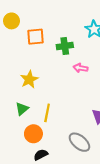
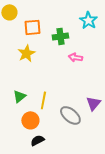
yellow star: (29, 79) -> (26, 53), moved
gray ellipse: (79, 142) -> (70, 115), moved

